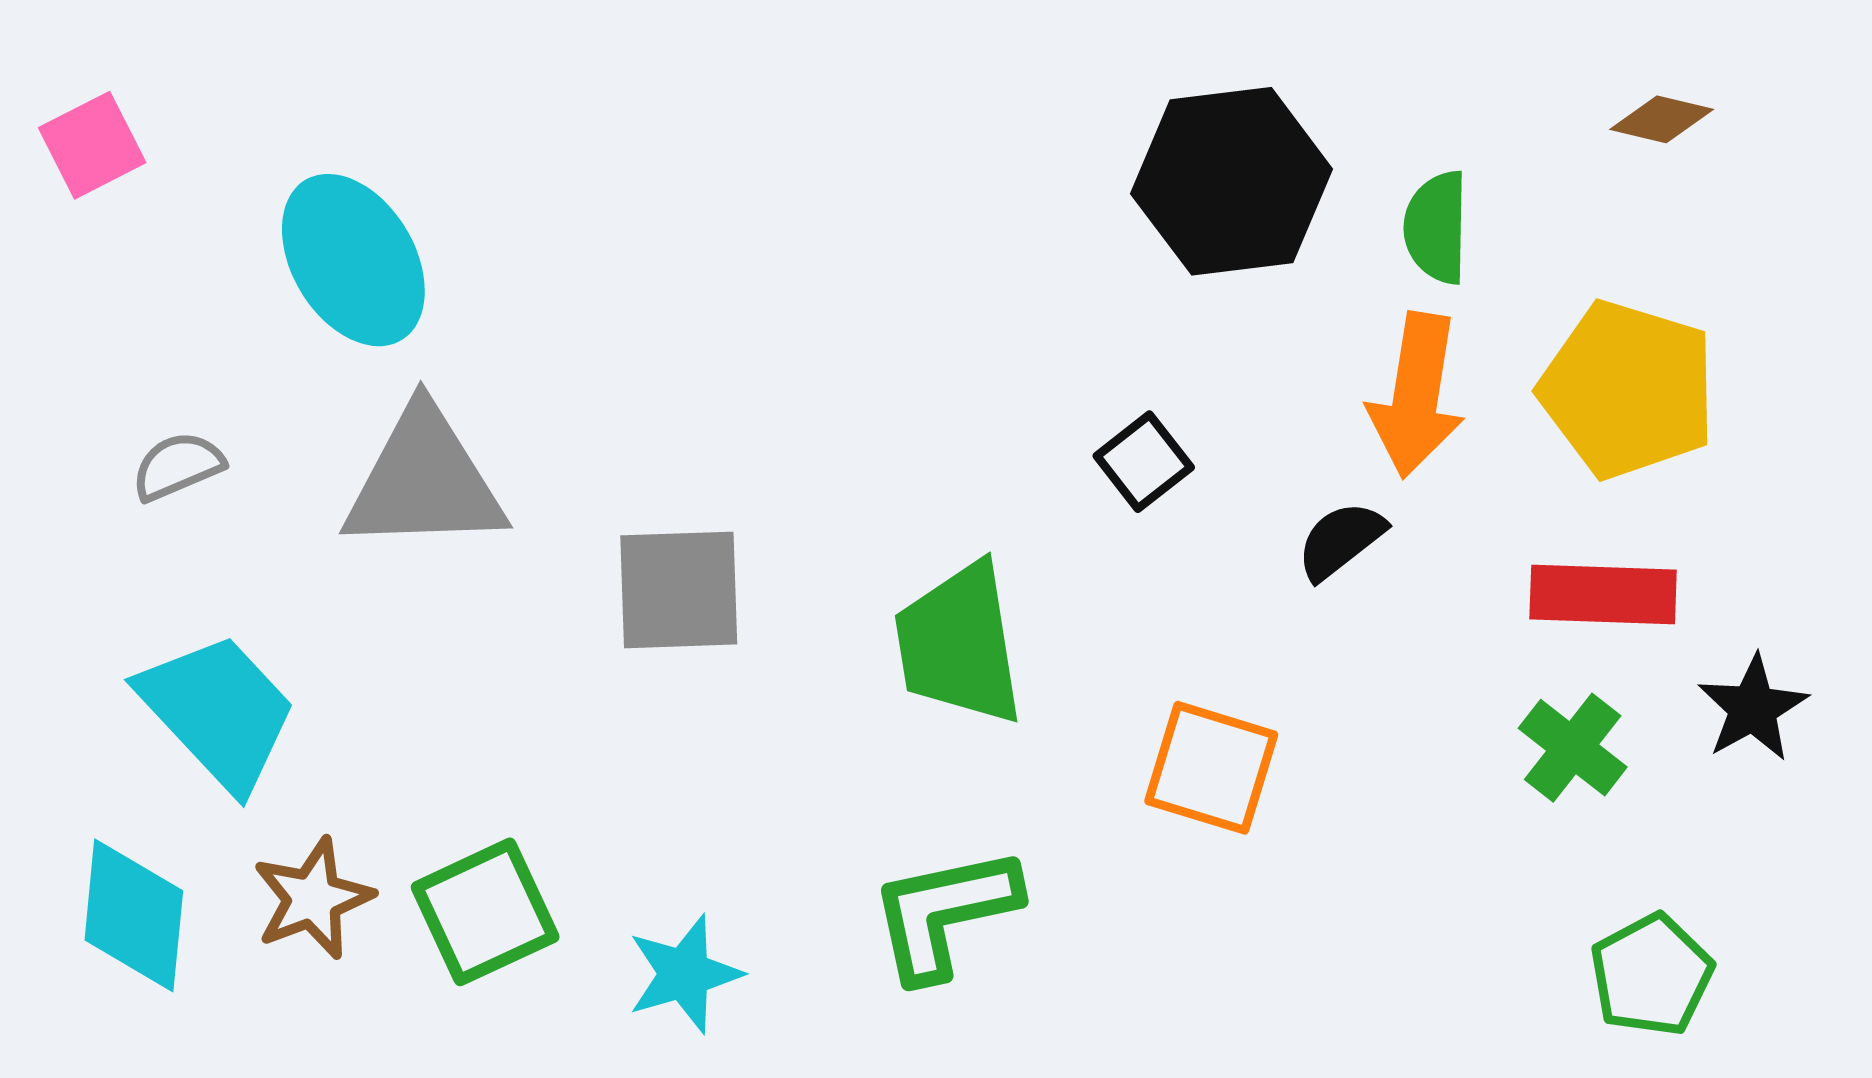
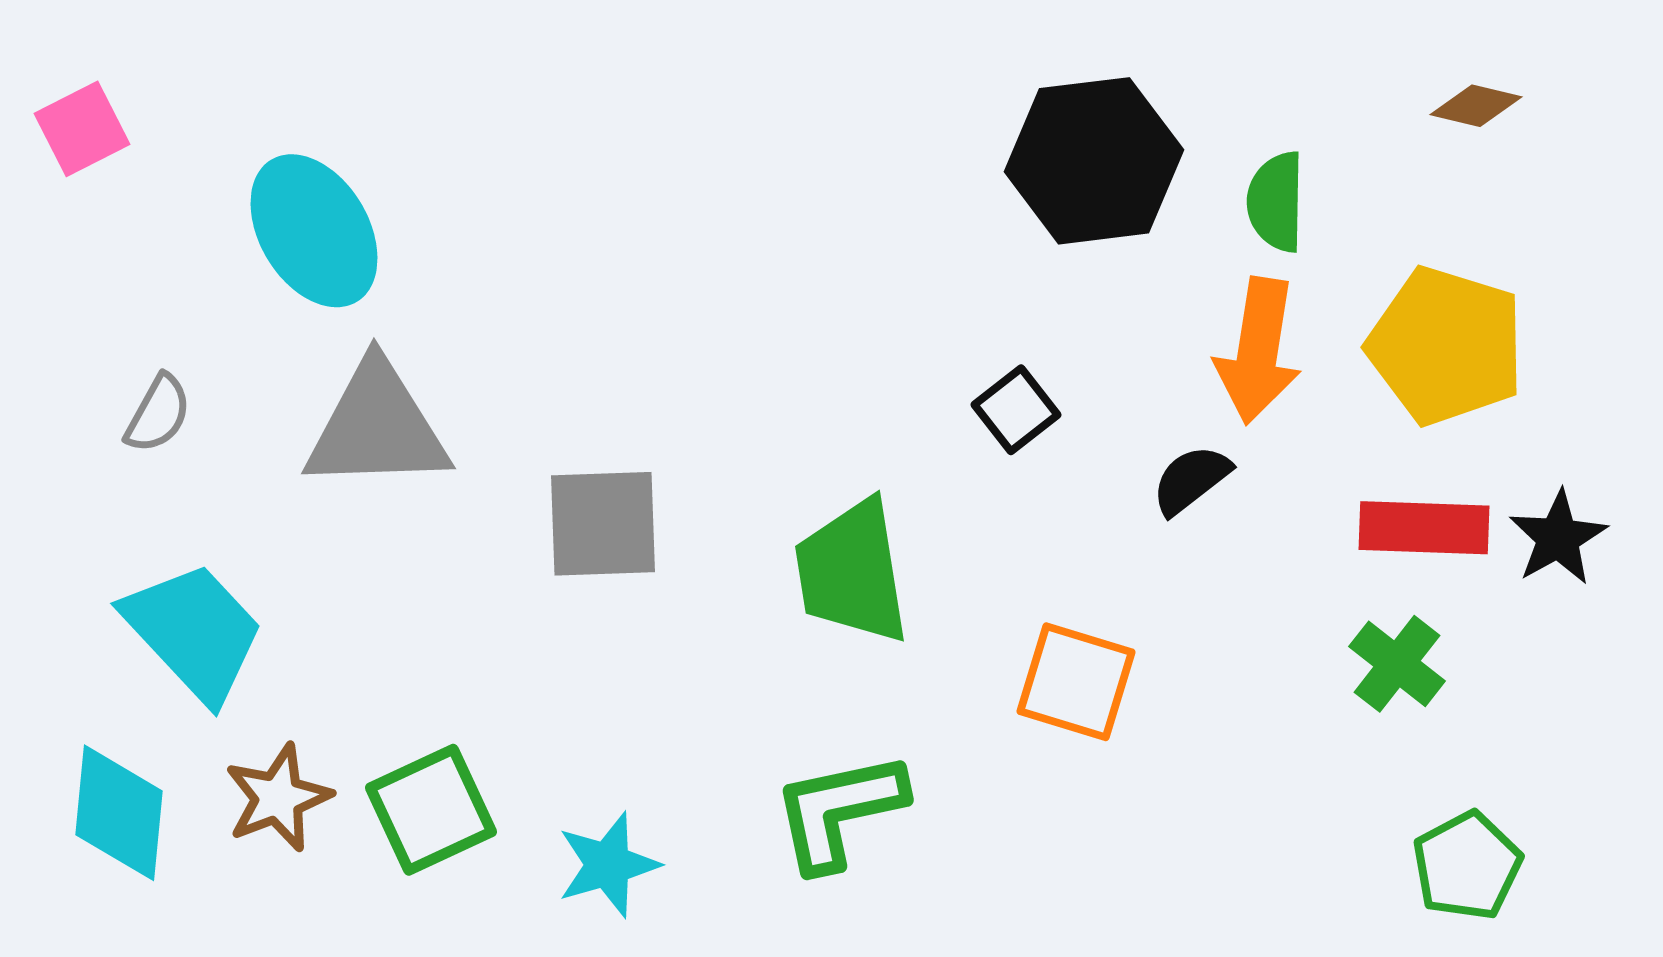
gray semicircle: (178, 466) -> (158, 414), turned 142
black star: (1753, 708) -> (1558, 538), moved

